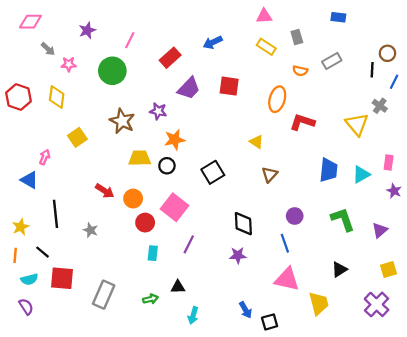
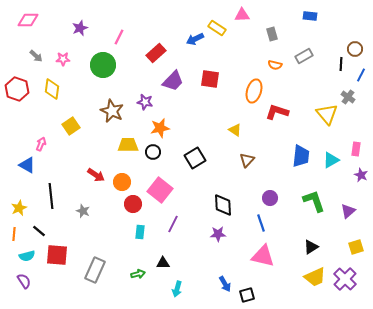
yellow rectangle: (266, 47) -> (217, 28), moved
gray arrow: (48, 49) -> (36, 56), moved
yellow trapezoid: (319, 303) -> (315, 277), moved, turned 80

